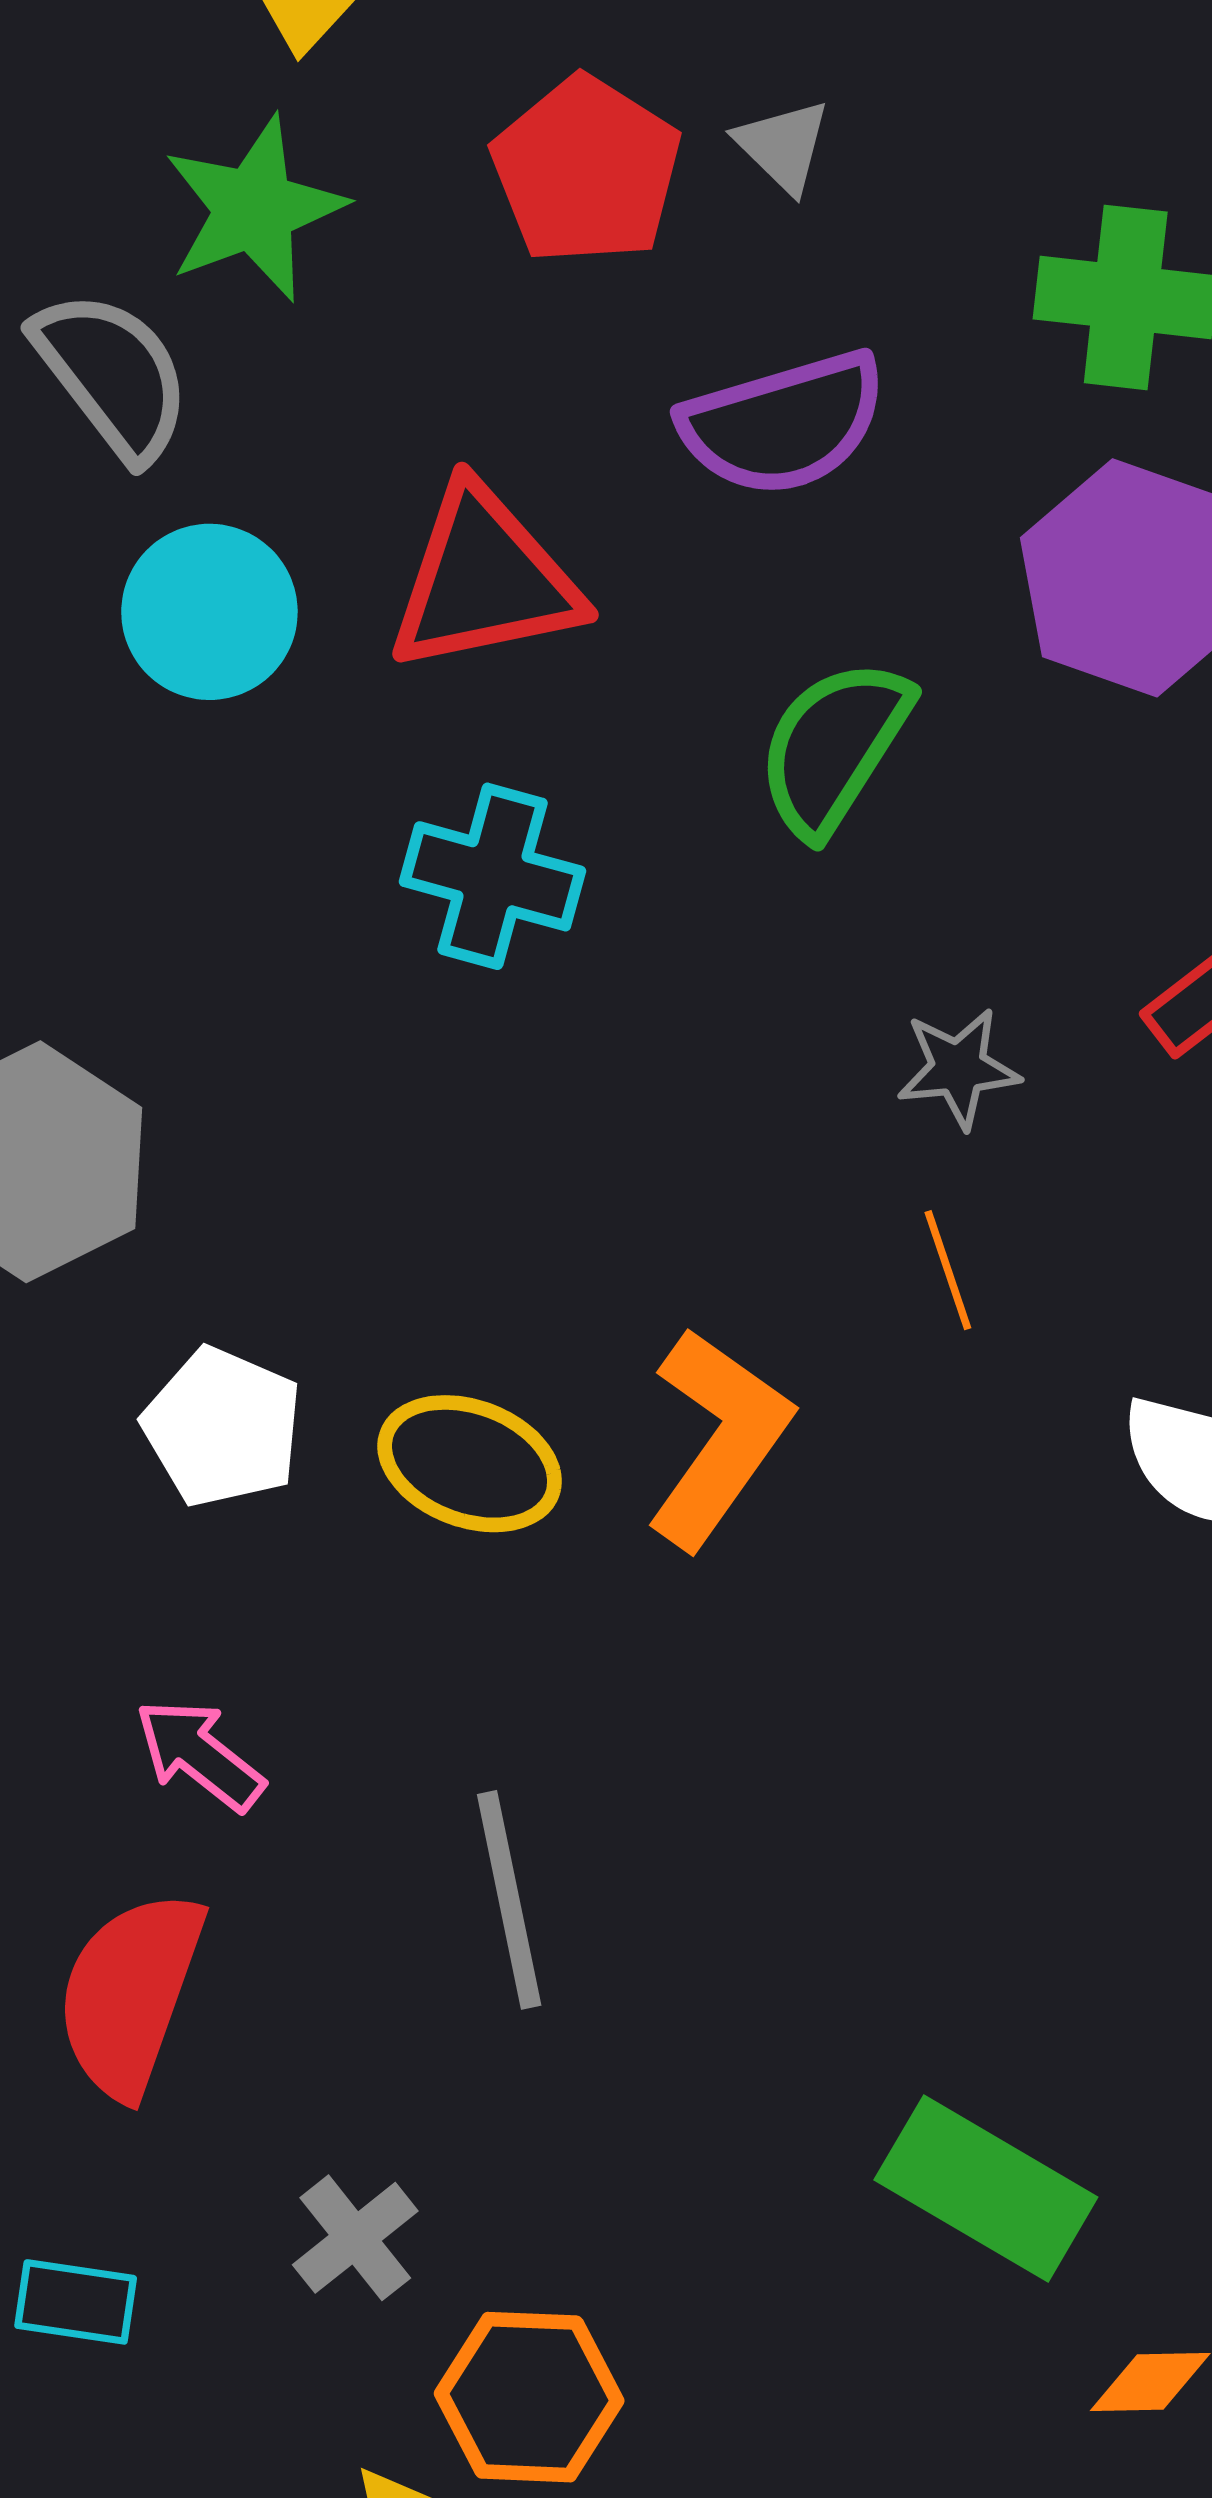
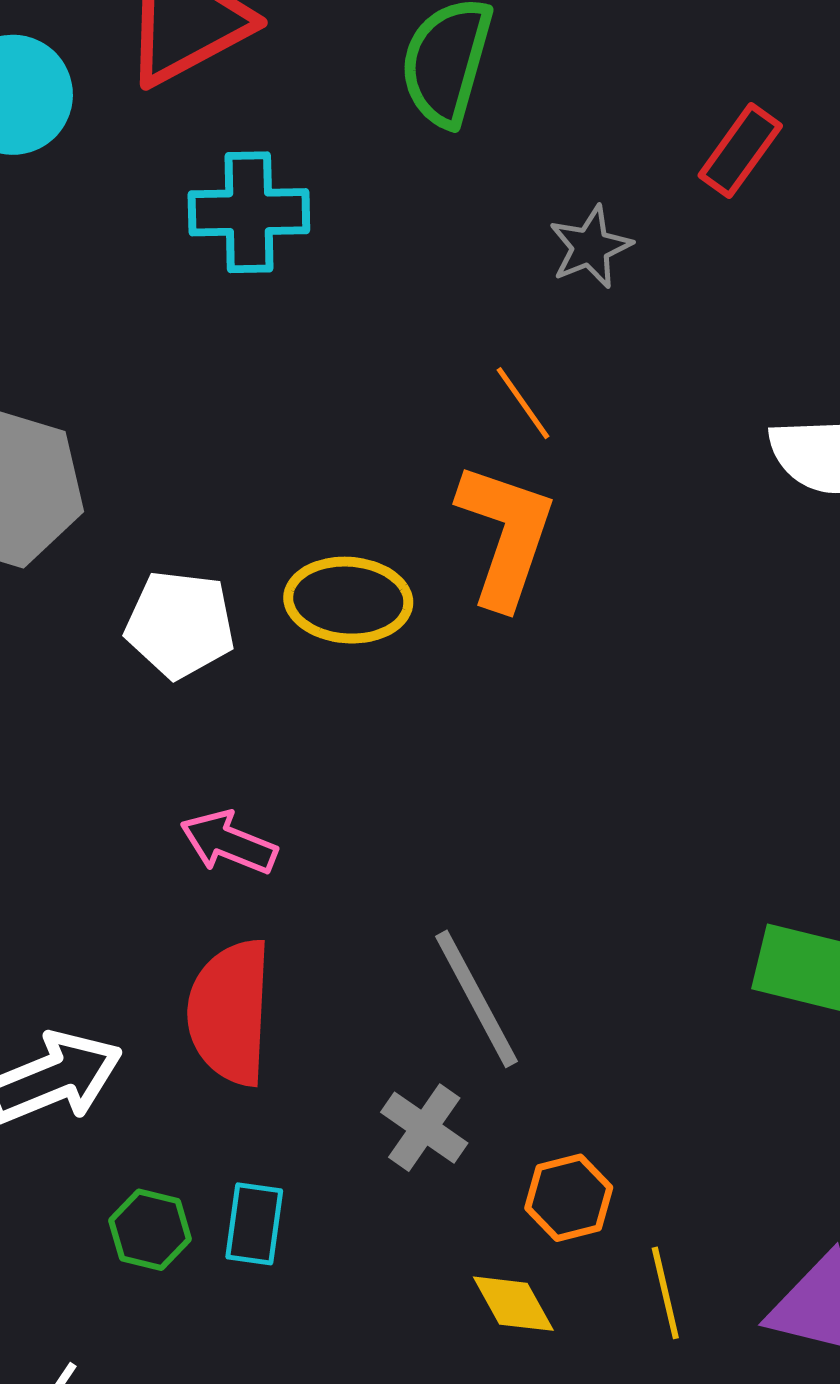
orange line: (948, 1270) -> (523, 403), moved
gray line: (509, 1900) -> (476, 999), moved
cyan rectangle: (76, 2302) -> (254, 1224), turned -74
orange hexagon: (529, 2397) -> (569, 1198), size x0.7

